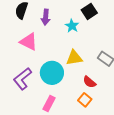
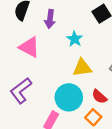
cyan star: (72, 26) -> (75, 39), moved
cyan circle: (52, 73) -> (69, 97), moved

